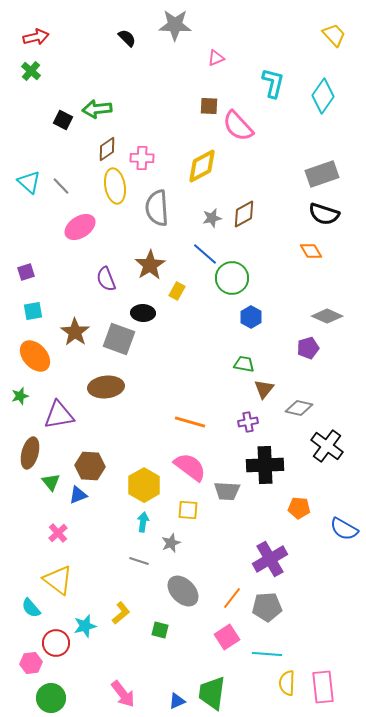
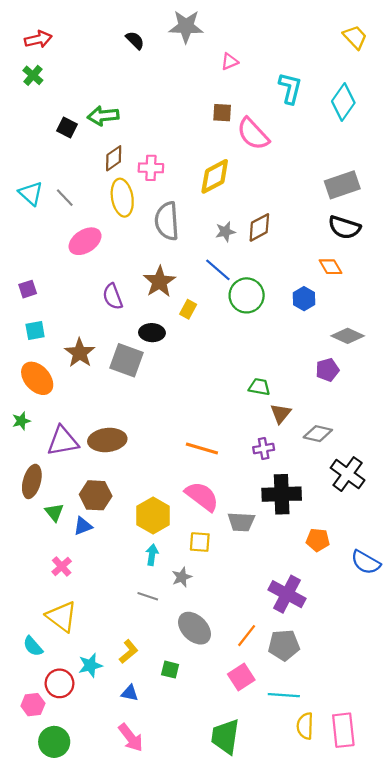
blue hexagon: (251, 317) -> (304, 299), moved
brown ellipse: (106, 387) -> (107, 440), moved
purple cross: (270, 559) -> (287, 594), turned -32
blue triangle: (177, 701) -> (130, 693), moved, turned 36

